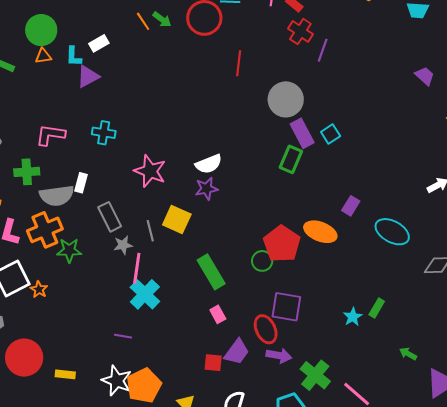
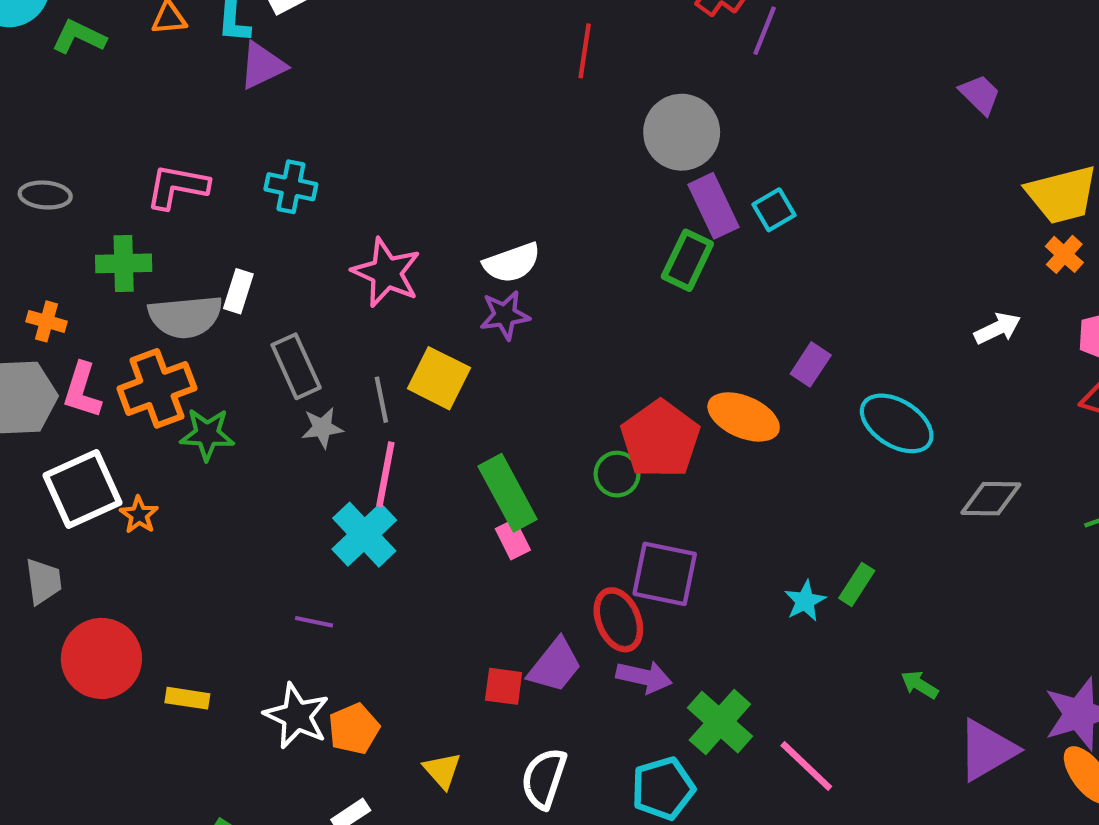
pink line: (137, 268) -> (385, 474), moved
pink rectangle: (218, 314) -> (513, 539), moved
orange pentagon: (144, 386) -> (354, 729), size x0.7

